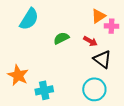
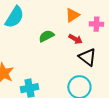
orange triangle: (98, 16) -> (72, 15), moved

